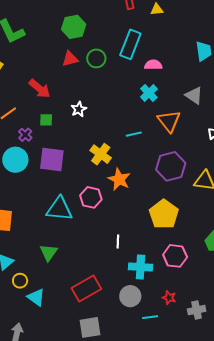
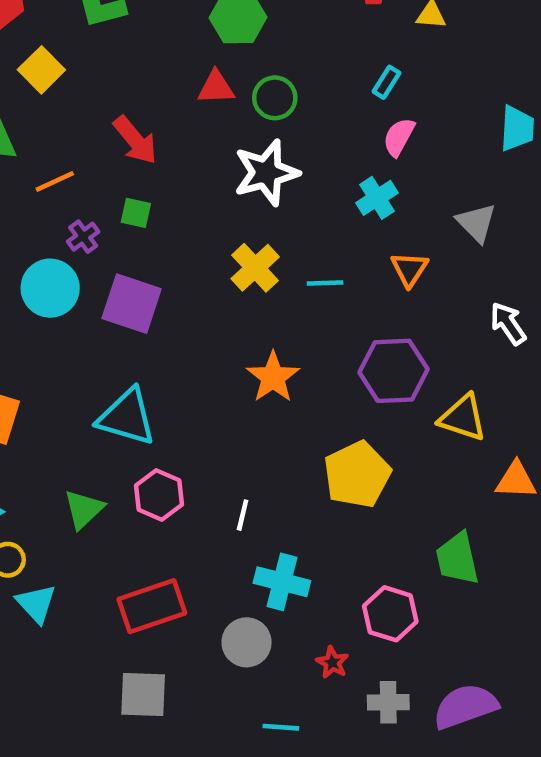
cyan rectangle: (130, 44) -> (386, 82), moved, size x0.5
pink semicircle: (153, 65) -> (399, 137), turned -72
white star: (79, 109) -> (266, 173), moved, size x1.8
orange triangle: (169, 121) -> (409, 269), size x0.7
yellow cross: (101, 154) -> (255, 268), moved
pink hexagon: (91, 197) -> (159, 495), moved
pink hexagon: (175, 256) -> (390, 614), moved
cyan line: (150, 317) -> (281, 727), moved

